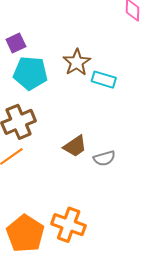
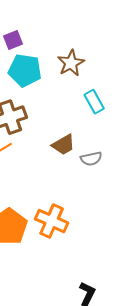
cyan rectangle: (104, 80) -> (94, 102), moved, turned 40

